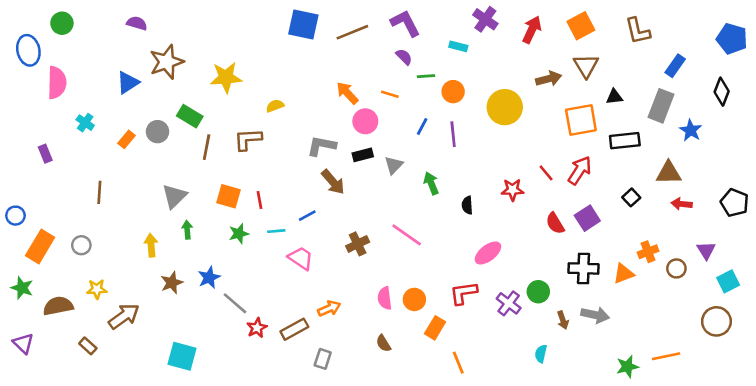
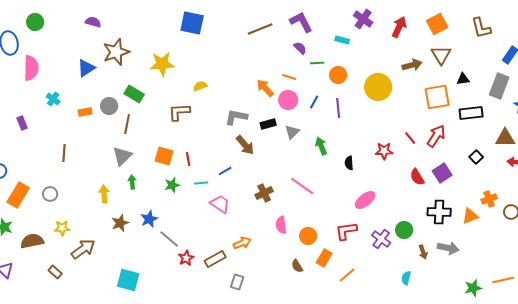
blue square: (303, 24) -> (192, 23), moved
orange arrow: (347, 93) -> (265, 88), moved
pink circle: (365, 121) -> (288, 100), moved
orange rectangle: (127, 139) -> (85, 112), turned 40
brown line: (207, 147) -> (127, 124), moved
pink semicircle: (385, 298) -> (281, 225), moved
brown semicircle: (383, 343) -> (297, 266), moved
orange line: (458, 363) -> (347, 275), moved, turned 72

